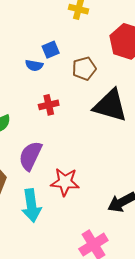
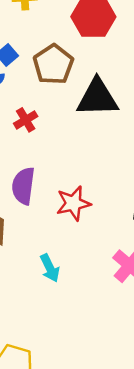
brown pentagon: (84, 69) -> (53, 64), size x1.4
cyan arrow: (31, 205) -> (50, 268), moved, size x0.7

